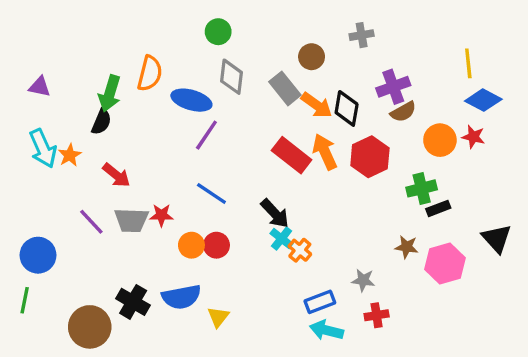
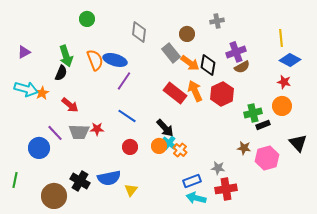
green circle: (218, 32) -> (87, 19), moved
orange semicircle: (150, 73) -> (95, 60), moved, turned -35
gray diamond: (231, 77) -> (139, 32), moved
purple triangle: (40, 87) -> (24, 52), turned -40
green arrow: (110, 93) -> (66, 56), turned -35
orange circle: (440, 140) -> (282, 106), moved
cyan arrow: (43, 148) -> (26, 89), turned -50
orange circle: (191, 245) -> (159, 146), moved
blue circle: (38, 255) -> (39, 148), moved
red cross: (377, 315) -> (226, 189), size x1.5

